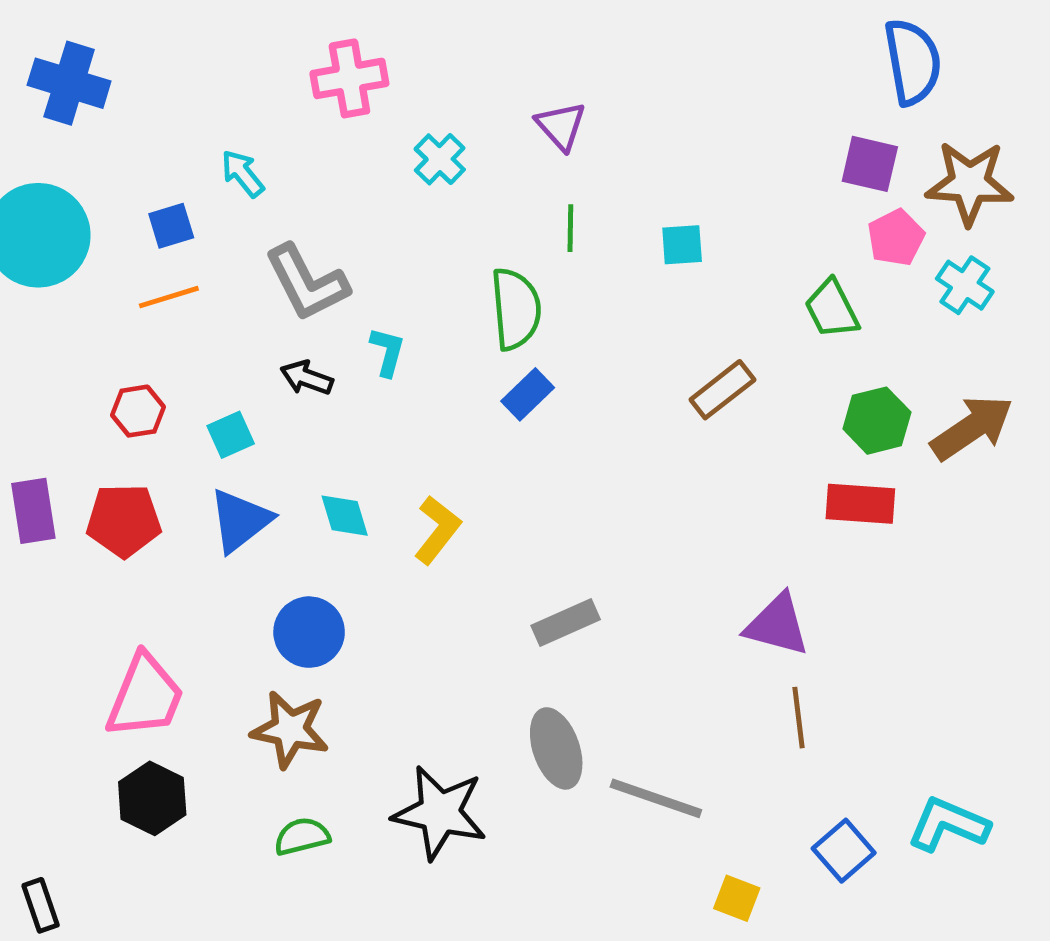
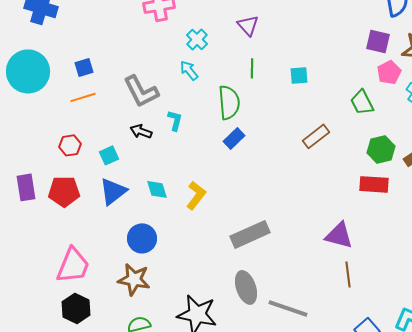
cyan arrow: (243, 173) -> (189, 70), moved
gray rectangle: (566, 623) -> (250, 234), size x1.4

